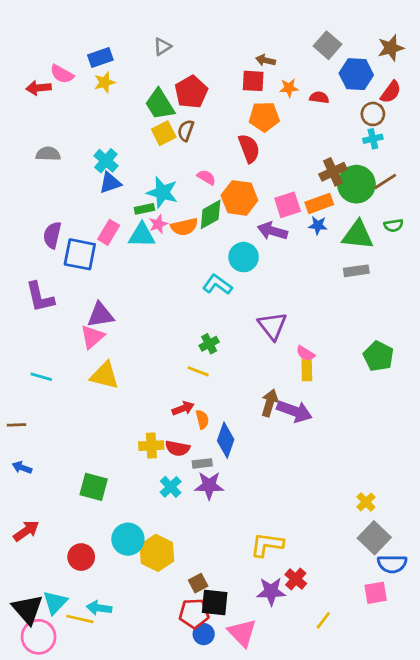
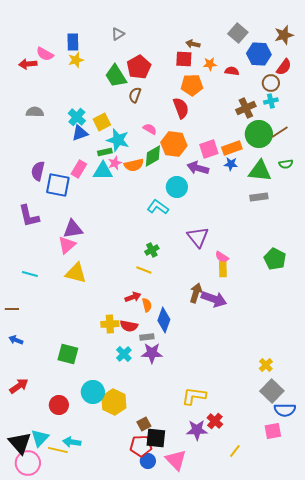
blue rectangle: (100, 58) -> (73, 42), turned -72
yellow square: (164, 133) -> (102, 122), moved
brown cross: (333, 172) -> (246, 108), moved

